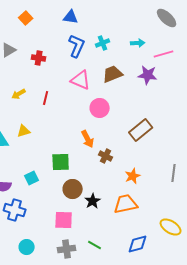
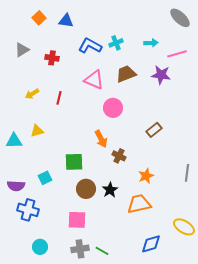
blue triangle: (71, 17) -> (66, 21), moved
blue L-shape: (77, 46) -> (90, 46), turned -85
brown rectangle: (141, 130) -> (154, 130), size x0.7
black star: (93, 201) -> (110, 190), moved
green line: (95, 245) -> (102, 251), moved

